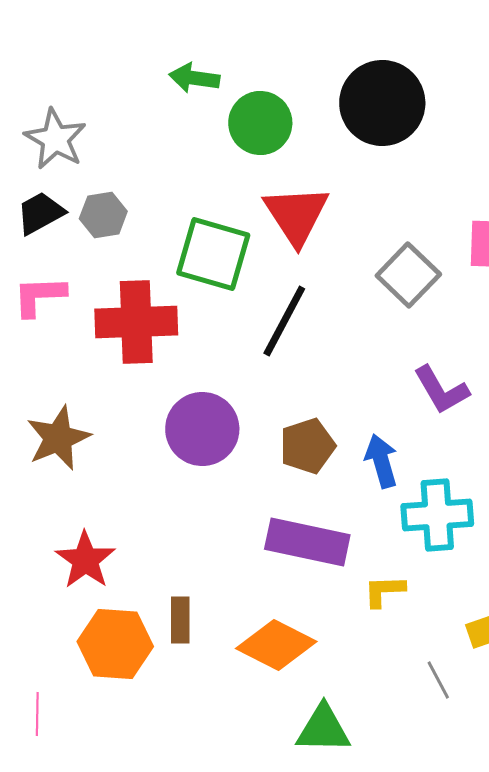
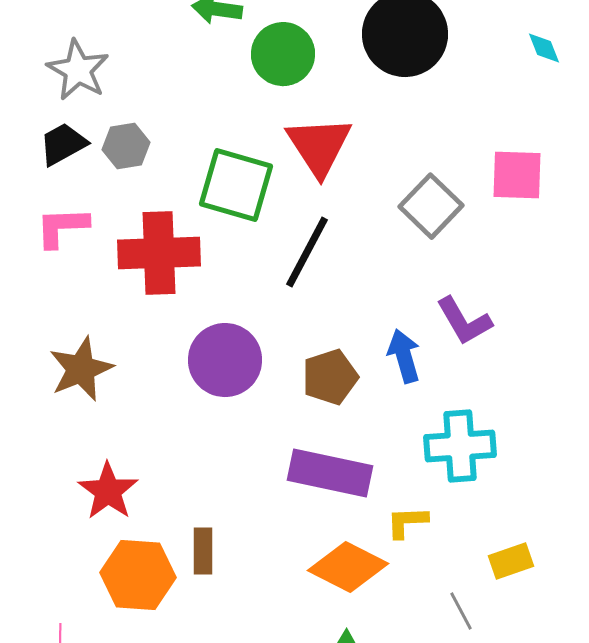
blue arrow: (381, 461) -> (404, 356), moved
orange diamond: (276, 645) -> (348, 567), moved

